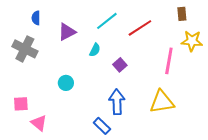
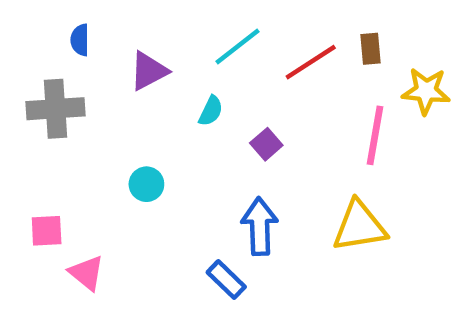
brown rectangle: (182, 14) -> (371, 49), moved
gray cross: (25, 49) -> (55, 109), turned -30

